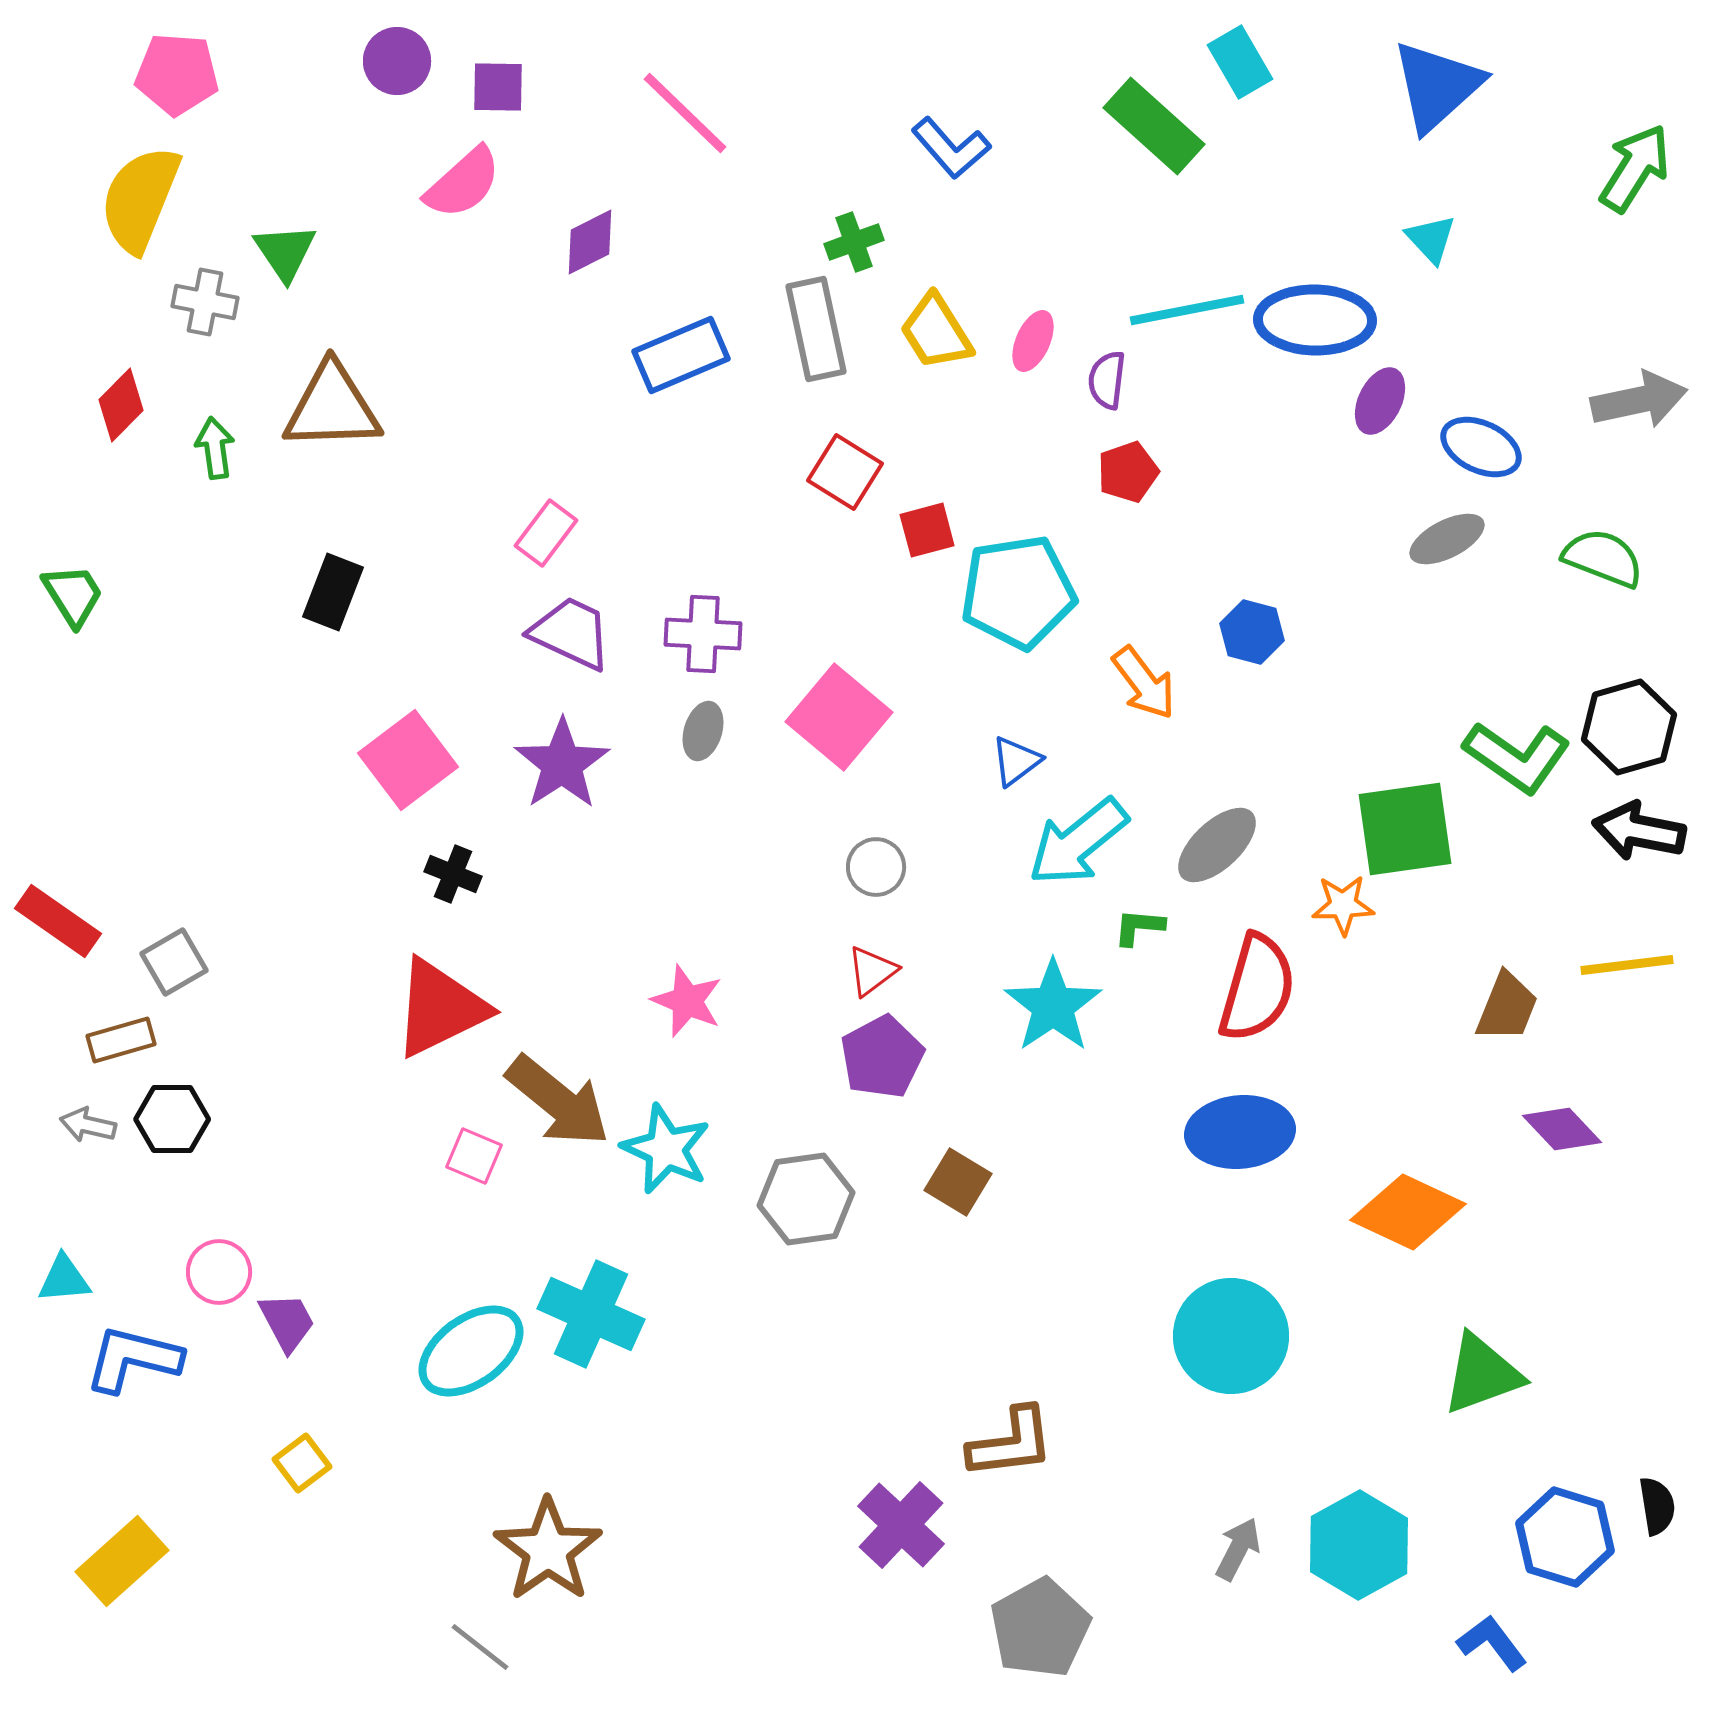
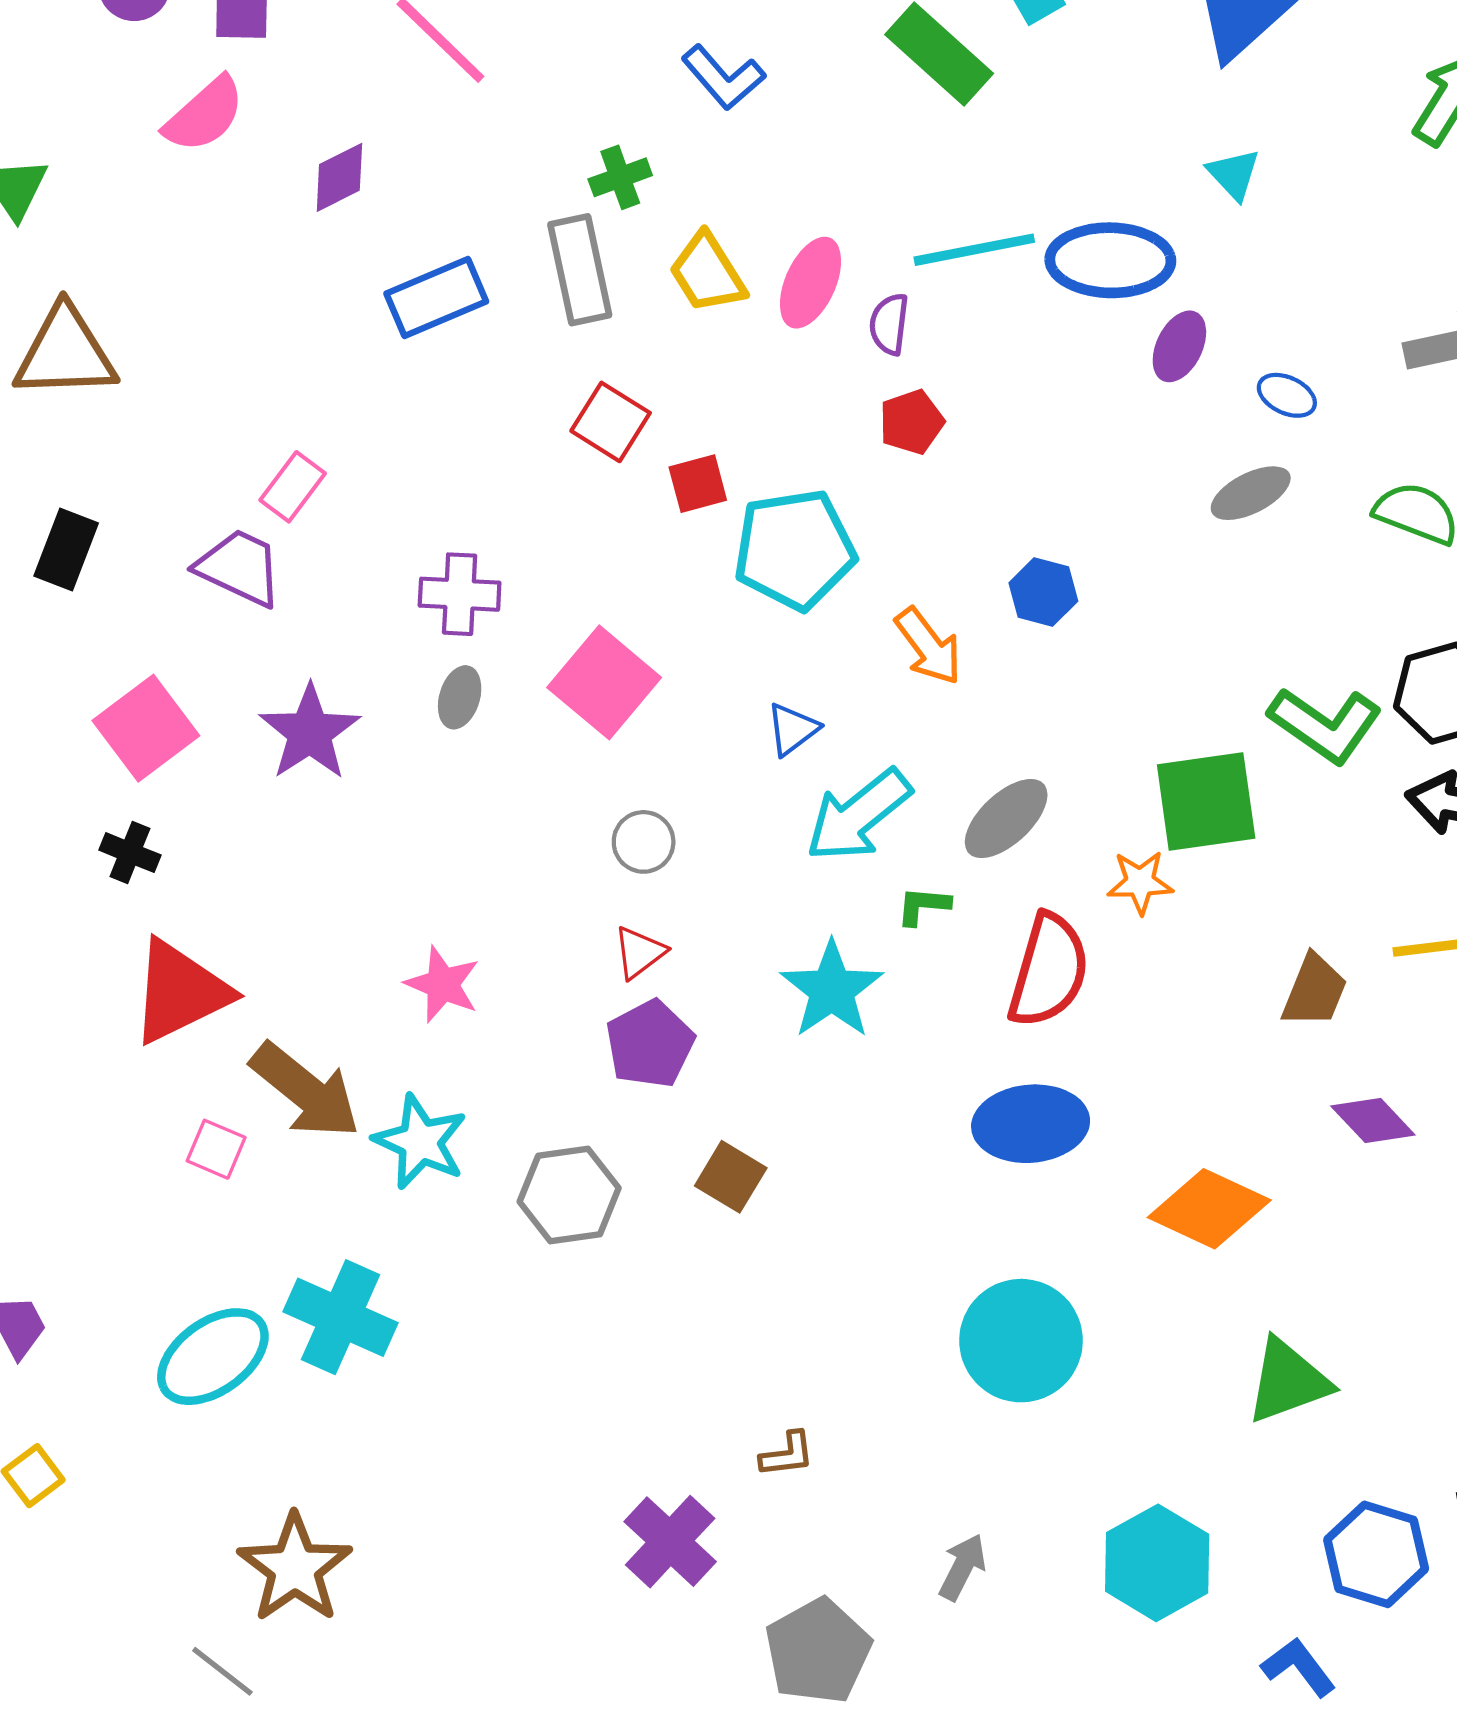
pink ellipse: (1033, 341) -> (810, 283), size x1.4
blue ellipse: (1481, 447) -> (1287, 395), size x0.7
purple trapezoid: (571, 633) -> (239, 568), moved
black cross: (453, 874) -> (130, 853), moved
brown L-shape: (1011, 1443) -> (787, 1454), size x0.6
gray arrow: (1238, 1549) -> (963, 1567), moved

